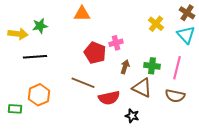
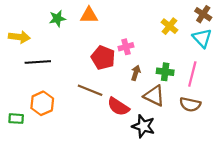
green star: (40, 26) -> (57, 18), moved
red semicircle: (109, 98) -> (118, 107), turned 45
black star: (132, 116) -> (143, 126), size x1.5

